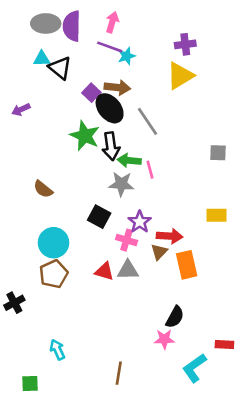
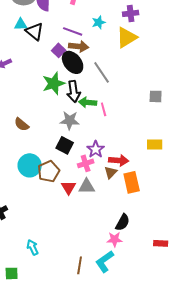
purple line: (110, 47) -> (73, 31), moved
cyan star: (127, 56) -> (99, 22), moved
green star: (85, 136) -> (54, 83), turned 30
gray star: (121, 184) -> (70, 120), moved
pink cross: (127, 240) -> (86, 163), turned -35
red triangle: (104, 271) -> (69, 187), turned 42
brown pentagon: (53, 274) -> (49, 171), moved
cyan L-shape: (194, 368) -> (105, 261), moved

